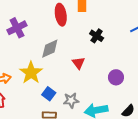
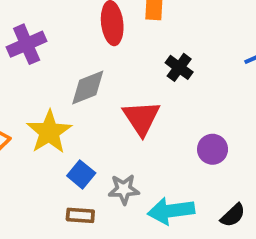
red triangle: (78, 63) -> (141, 118), size x1.5

